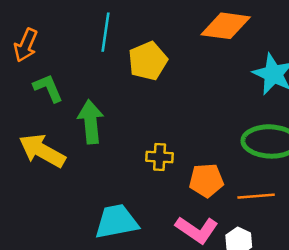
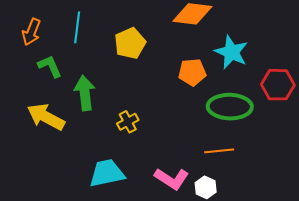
cyan line: (106, 32) -> (77, 27), moved
yellow cross: (160, 157) -> (128, 122), moved, turned -30
orange pentagon: (206, 180) -> (192, 72), moved

